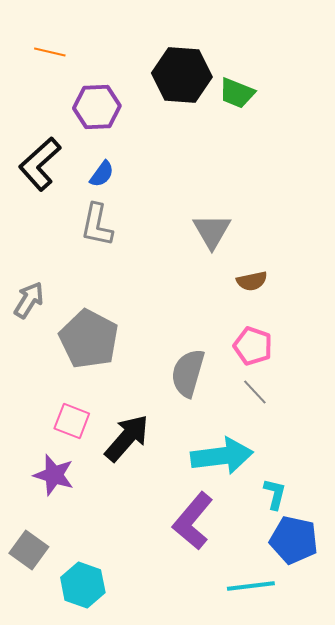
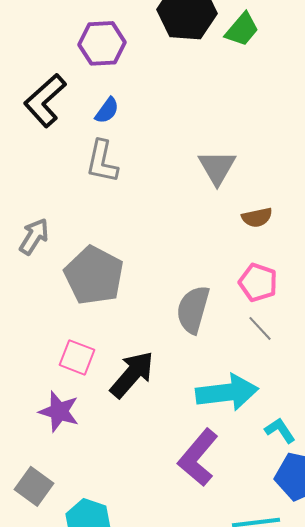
green trapezoid: (237, 93) -> (242, 29), turned -72
cyan L-shape: (275, 494) -> (280, 430), turned -48

